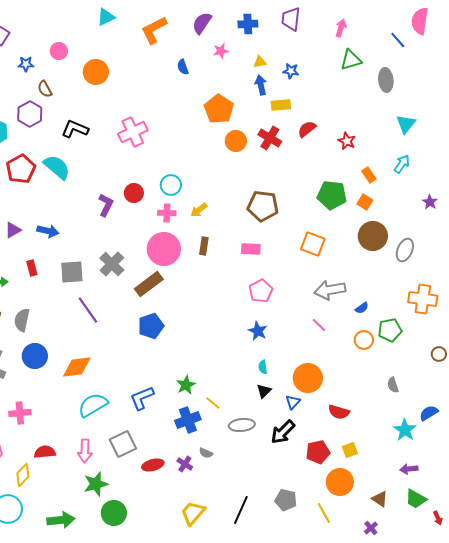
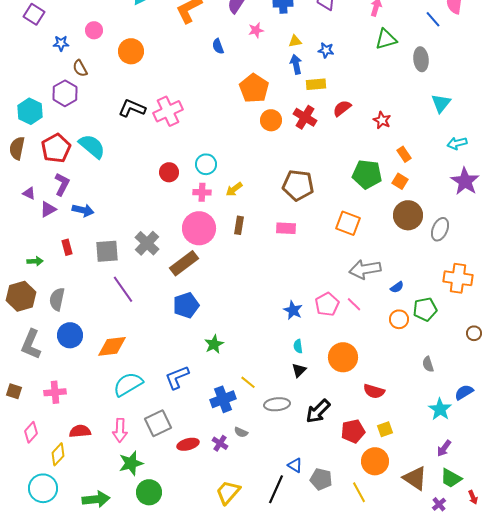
black L-shape: (75, 129) -> (132, 108), moved
cyan arrow: (402, 164) -> (457, 143), moved, turned -138
purple star: (430, 202) -> (465, 181), size x1.8
purple L-shape: (106, 205) -> (62, 184), moved
pink pentagon: (261, 291) -> (327, 304), moved
green star: (186, 385) -> (214, 344), moved
blue triangle: (293, 402) -> (295, 465), moved, turned -42
purple arrow: (409, 469) -> (444, 448), turned -48
brown triangle: (380, 499) -> (415, 478), size x1.5
purple cross: (371, 528) -> (439, 504), moved

